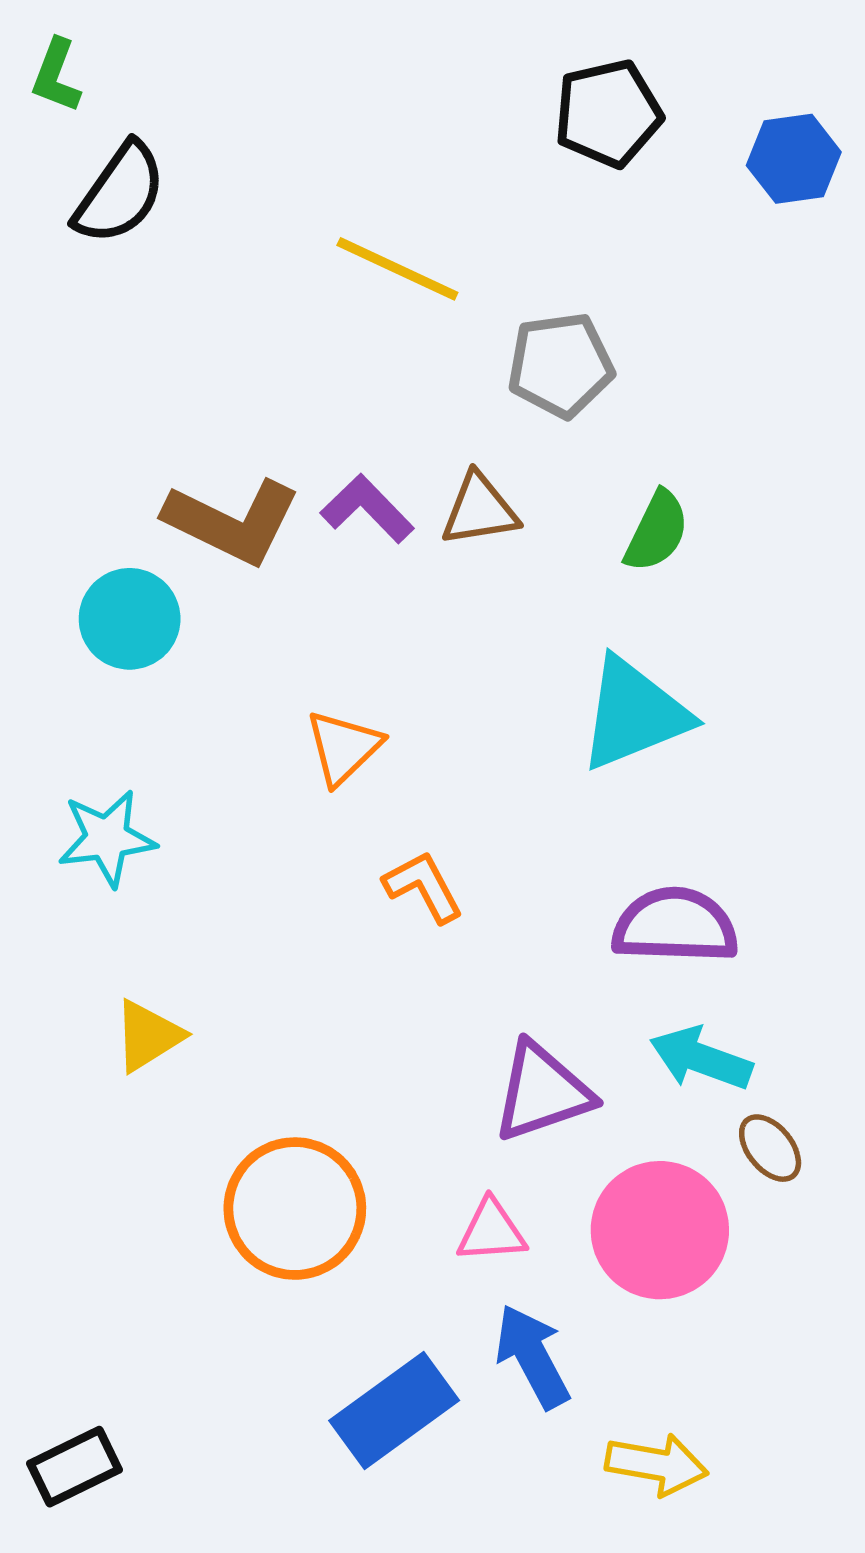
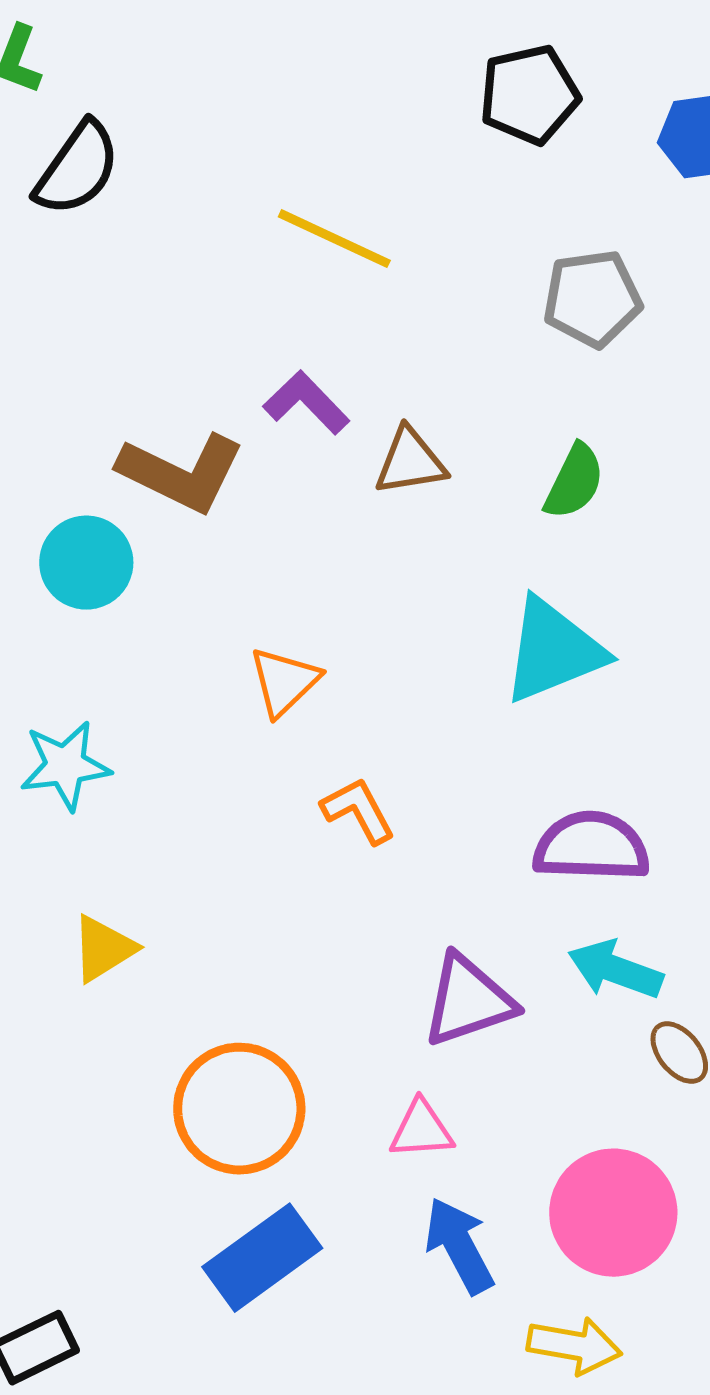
gray pentagon: (561, 365) -> (592, 299), moved
purple L-shape: (367, 509) -> (306, 403), moved
pink circle: (660, 1230) -> (613, 1213), moved
blue rectangle: (394, 1410) -> (262, 1258), moved

